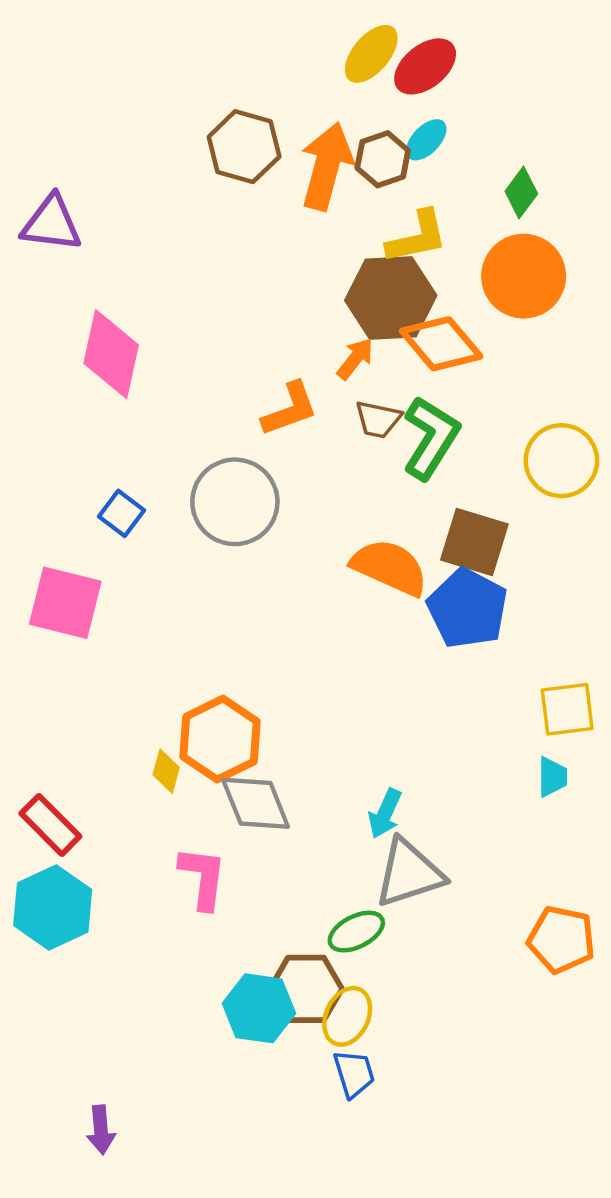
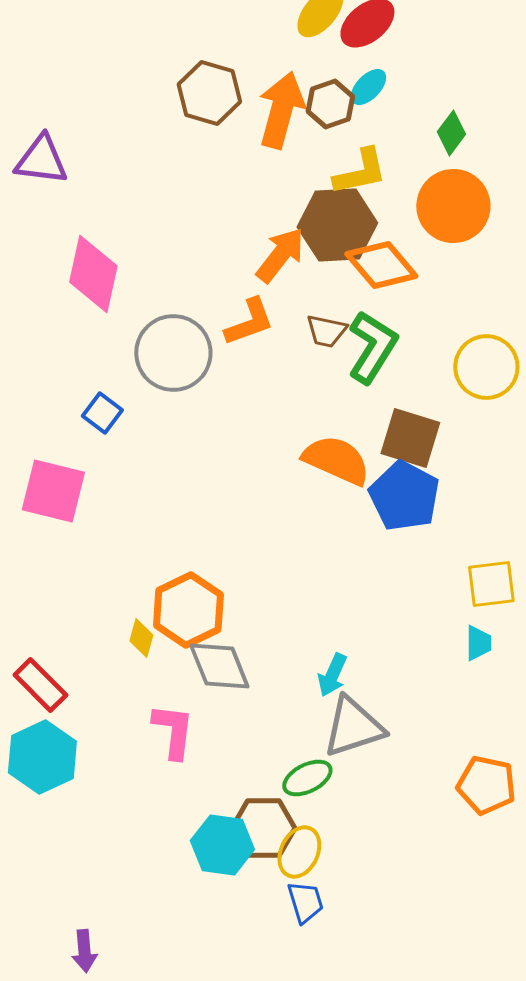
orange arrow: (355, 359) -> (280, 255), moved, size x1.5
gray circle: (235, 502) -> (173, 353), moved

